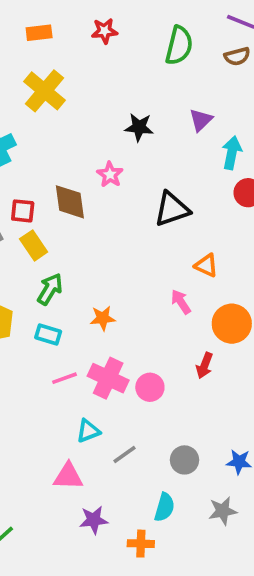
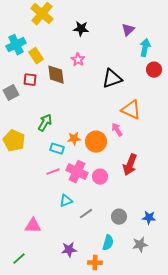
black star: (139, 127) -> (81, 29), moved
yellow rectangle: (34, 245) -> (36, 56), moved
orange triangle: (206, 265) -> (131, 110), size x1.5
orange circle: (232, 324) -> (96, 142), moved
cyan rectangle: (48, 335) -> (57, 149), moved
red arrow: (204, 365) -> (130, 165), size x1.5
pink triangle: (68, 476) -> (33, 226), moved

